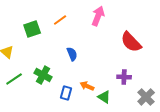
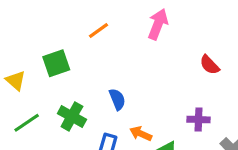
green square: (32, 29) -> (56, 63), moved
red semicircle: (131, 42) -> (210, 65), size x0.6
blue semicircle: (72, 54) -> (117, 99), moved

